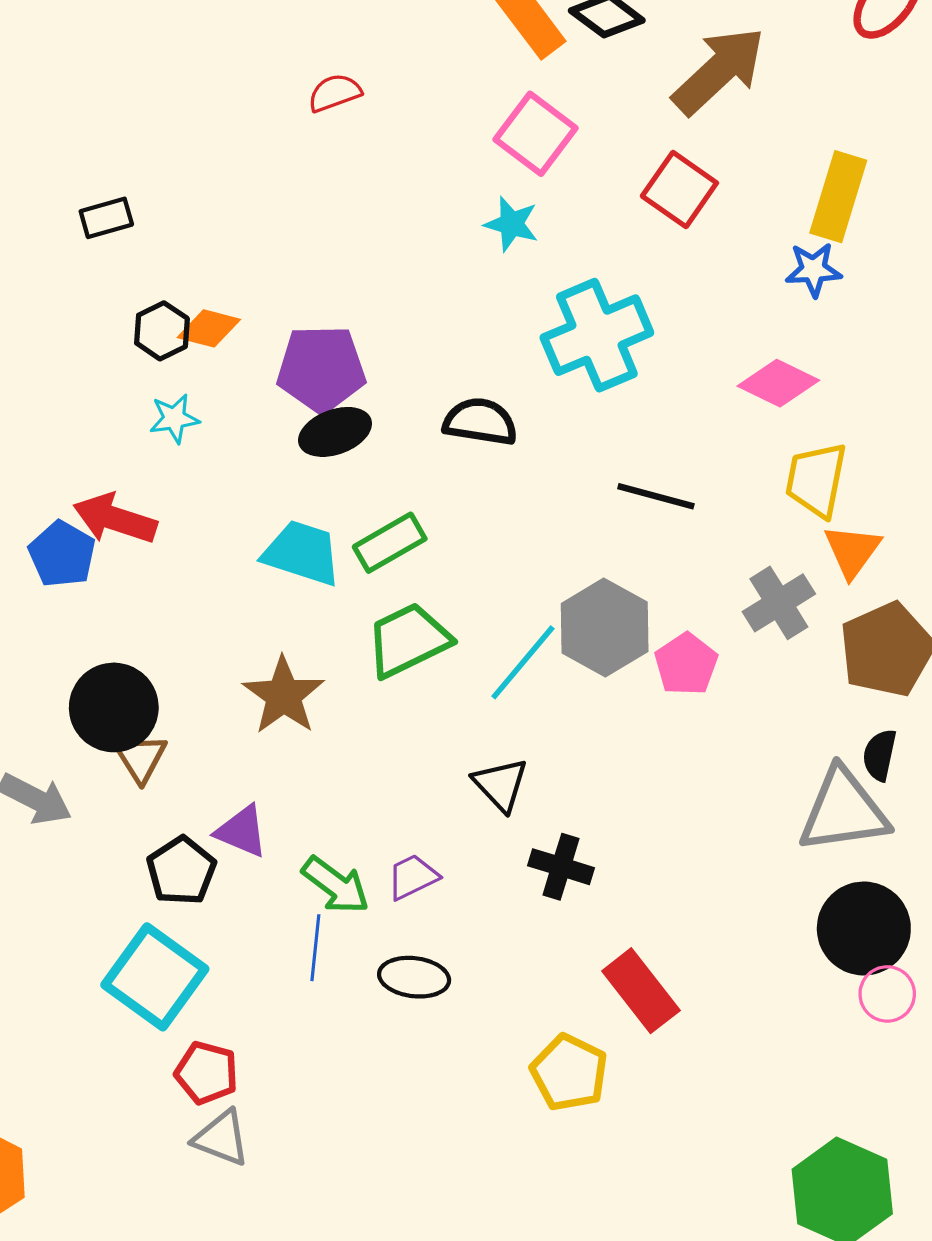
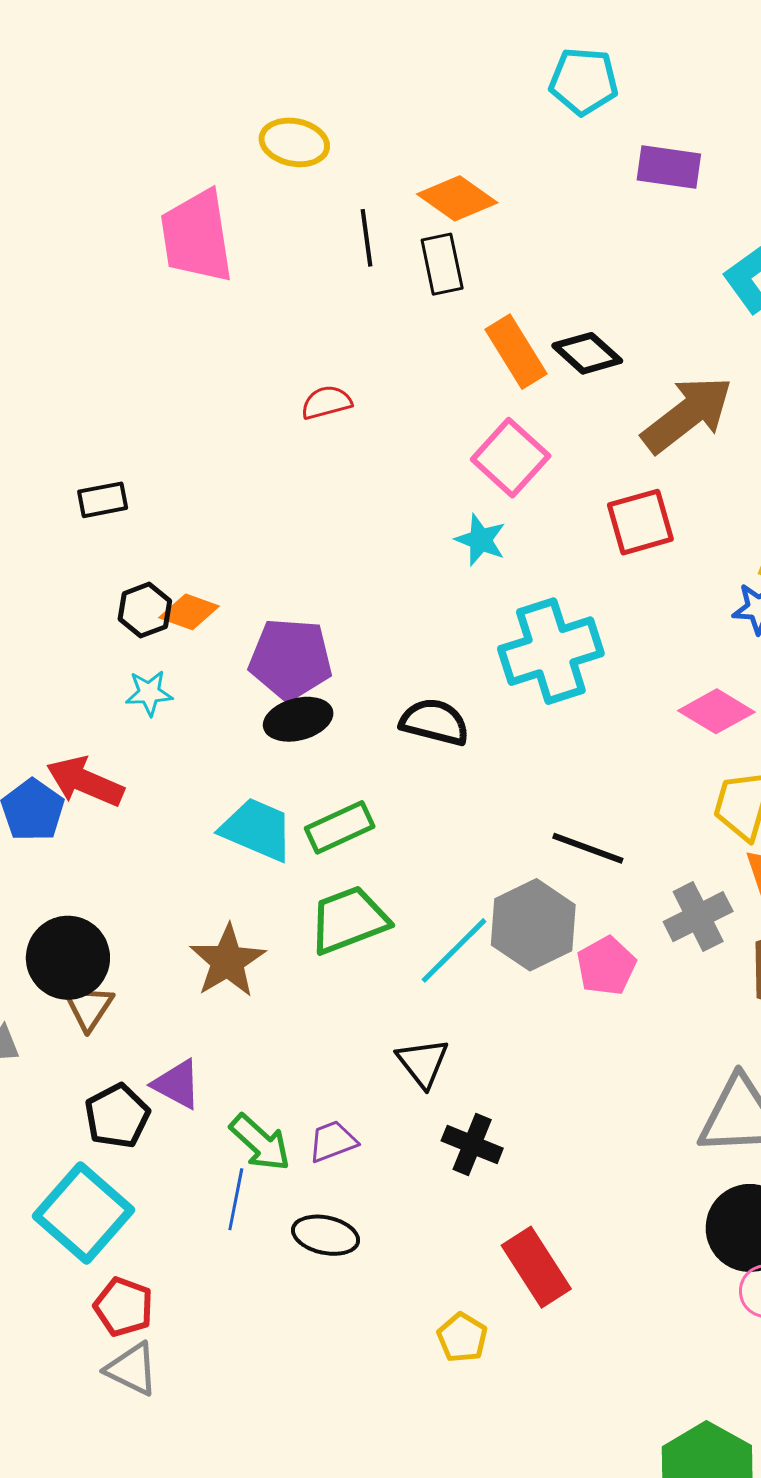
red square: (679, 190) -> (640, 522), turned 34
black line: (656, 496) -> (588, 848), moved
yellow pentagon: (569, 1073) -> (462, 1338), size x0.7

